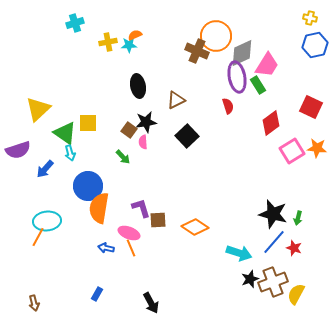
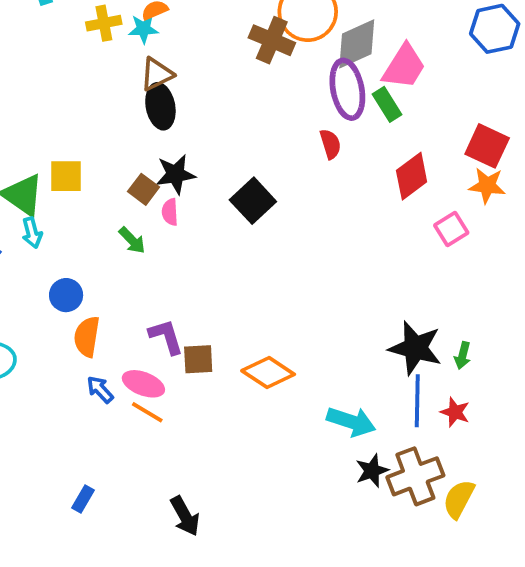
brown triangle: (176, 100) -> (157, 74), moved
orange star: (317, 148) -> (487, 186), moved
pink square: (292, 151) -> (451, 229), size x0.7
blue circle: (88, 186) -> (66, 295), size x0.6
orange semicircle: (99, 208) -> (87, 337), size x0.7
blue line: (274, 242) -> (417, 401), turned -40
blue arrow: (106, 248) -> (100, 389), moved, turned 35
orange line: (131, 248) -> (147, 412), turned -36

